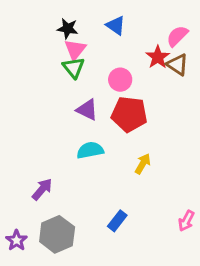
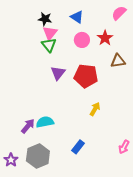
pink semicircle: (177, 36) -> (119, 13), moved
brown triangle: (177, 65) -> (118, 61), moved, turned -42
pink circle: (120, 80) -> (82, 40), moved
purple triangle: (87, 110) -> (58, 73), turned 42
cyan semicircle: (90, 150) -> (45, 122), moved

